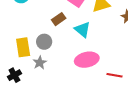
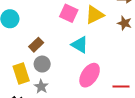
brown rectangle: (59, 19) -> (36, 45), moved
pink ellipse: (87, 60) -> (90, 75), turned -35

